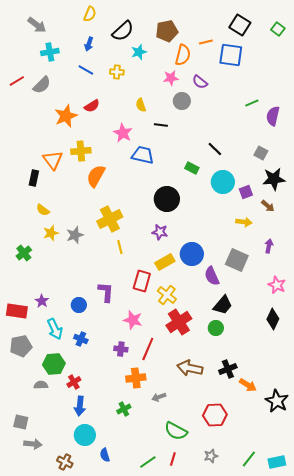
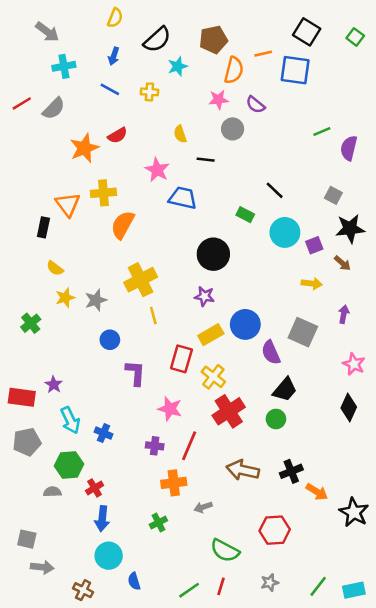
blue circle: (79, 305) -> (110, 340), moved

